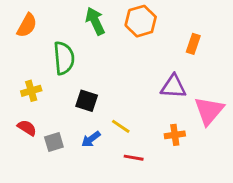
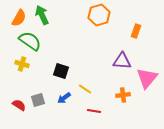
green arrow: (95, 21) -> (42, 15), moved
green semicircle: (64, 58) -> (30, 41), moved, turned -50
yellow cross: (31, 91) -> (22, 64), turned 32
red semicircle: (27, 128) -> (19, 105), moved

